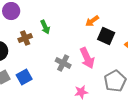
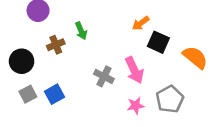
pink star: (81, 92) -> (136, 106), moved

